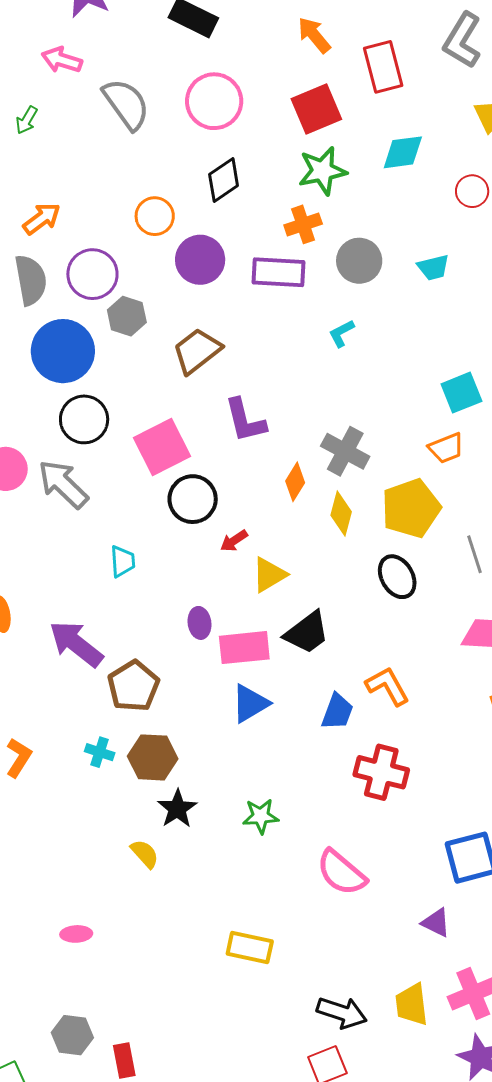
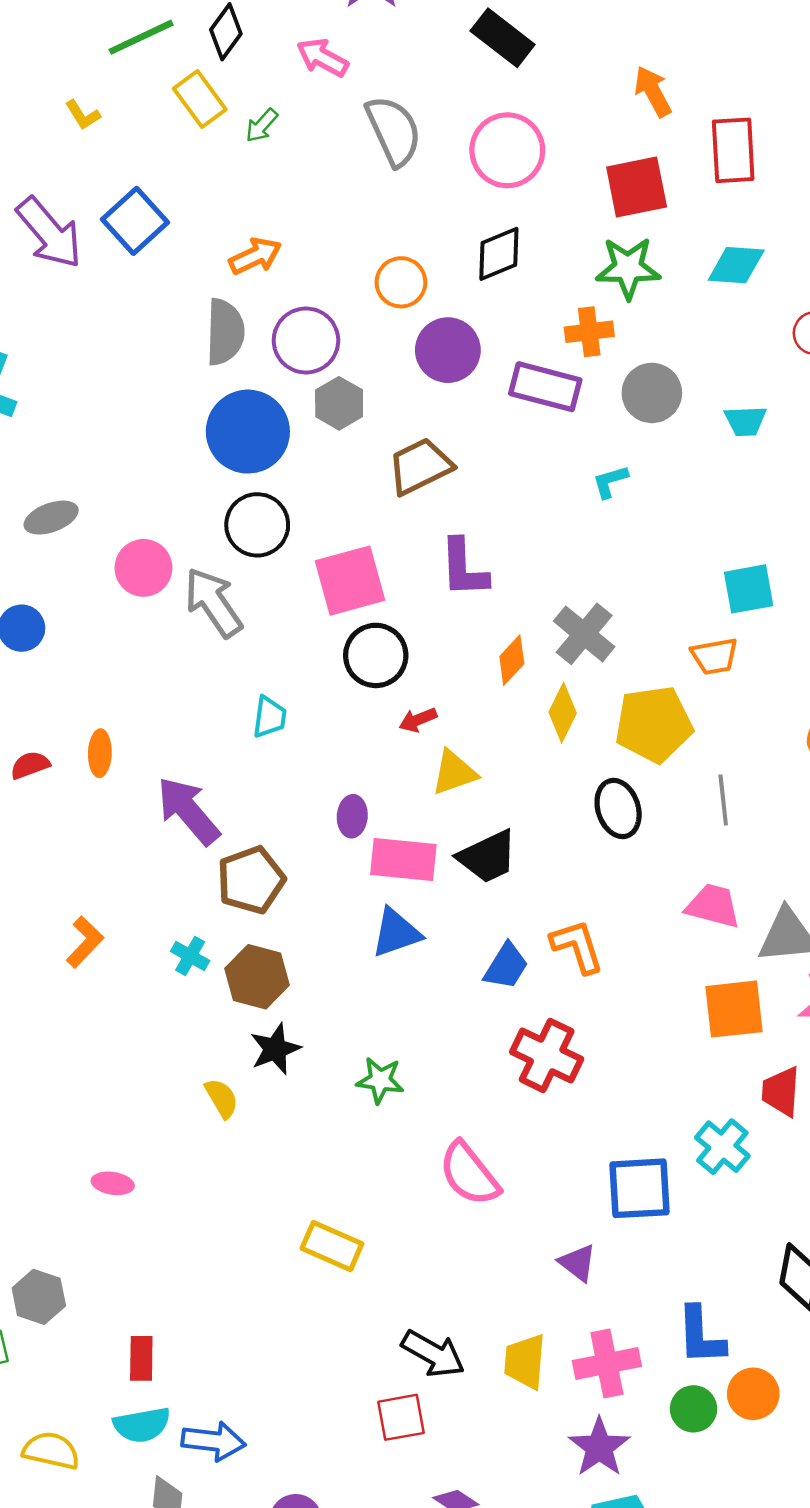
gray hexagon: (72, 1035) -> (39, 1297), moved

